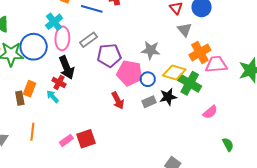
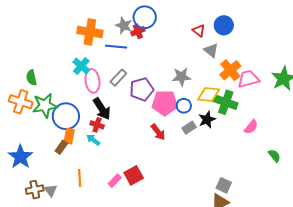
blue circle: (34, 47) -> (66, 116), moved
brown rectangle: (20, 98) -> (61, 147), turned 56

